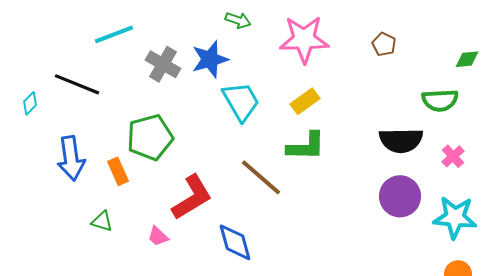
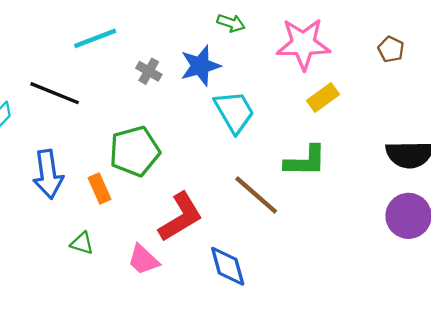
gray cross: (163, 64) -> (149, 71), size x0.7
yellow rectangle: (305, 101) -> (323, 98), moved
pink trapezoid: (158, 236) -> (143, 260), size x1.4

